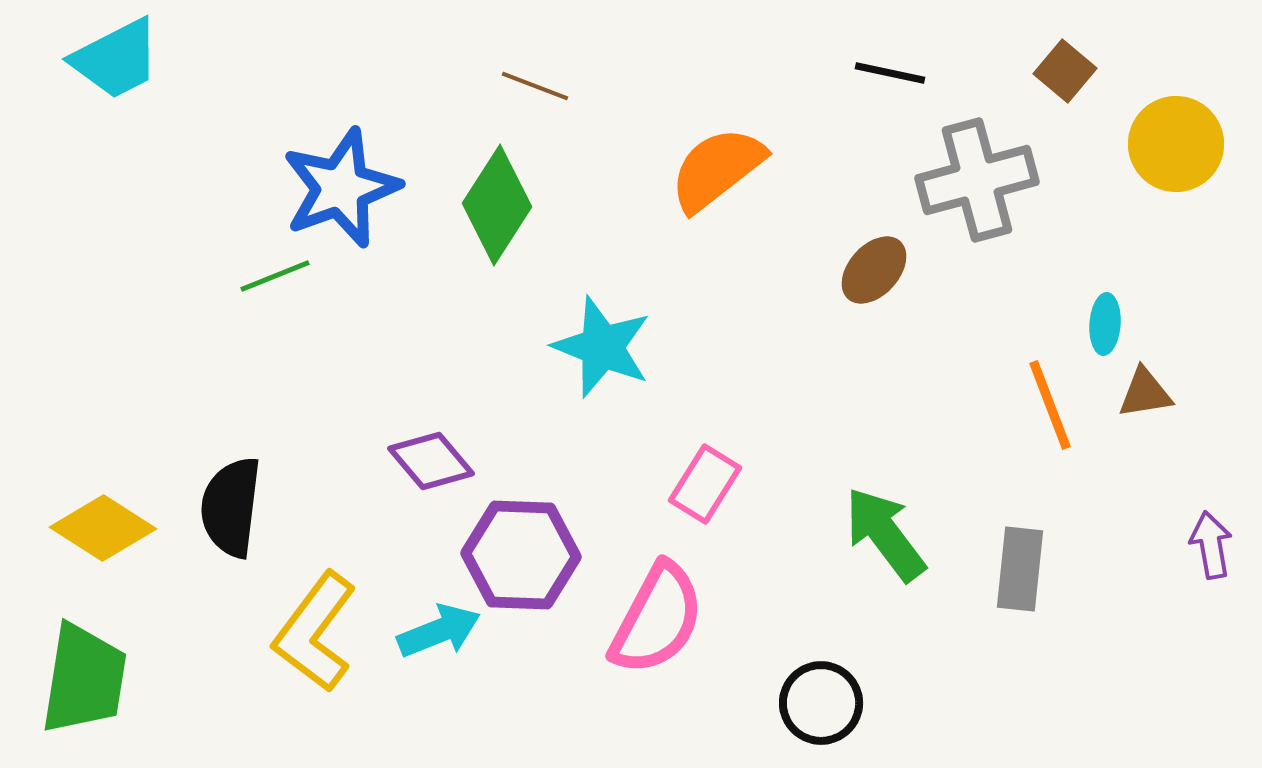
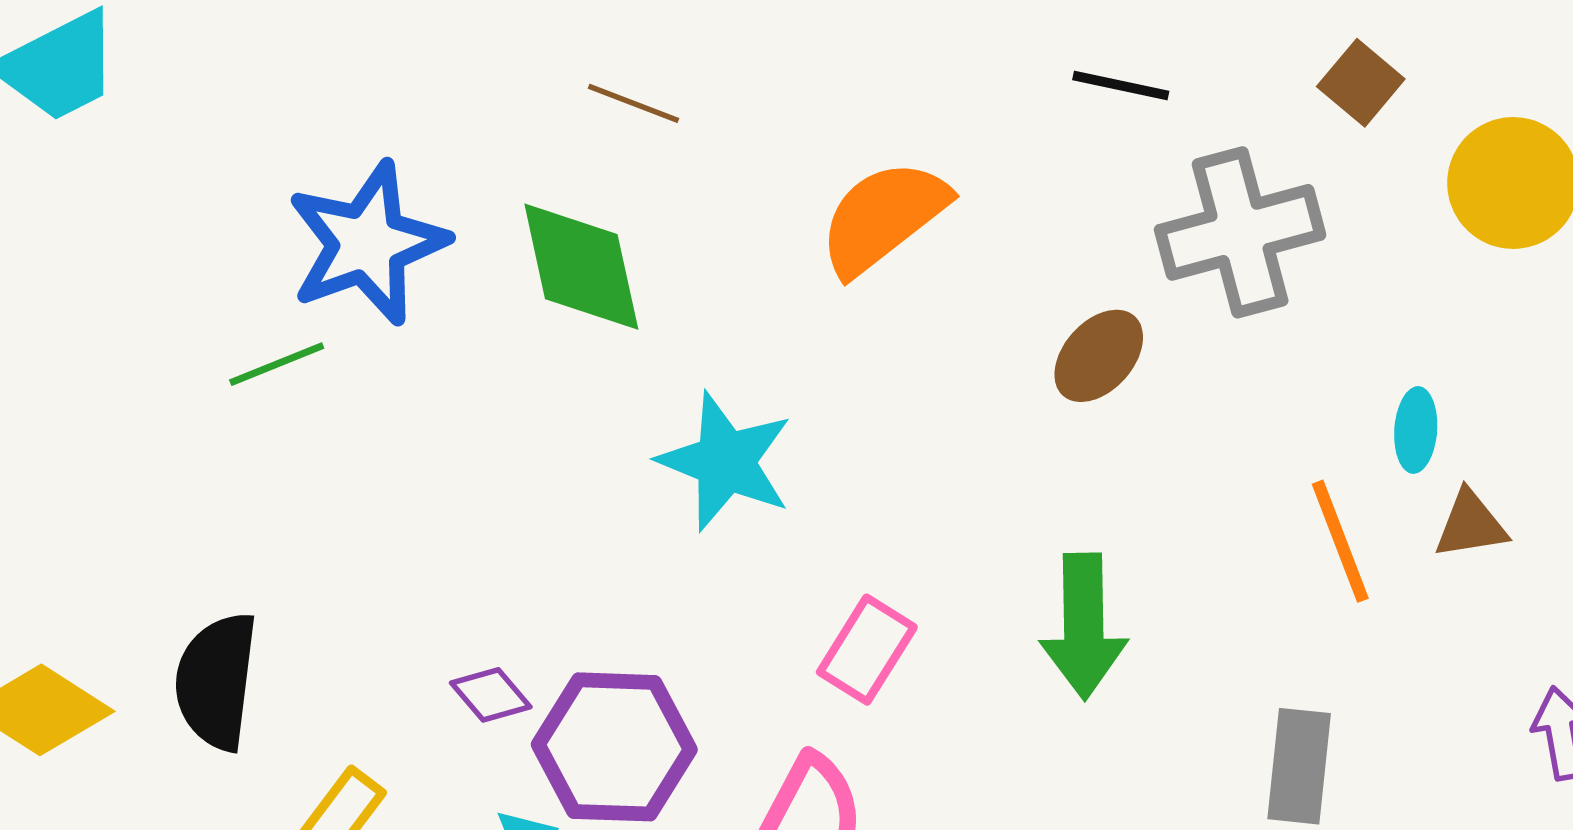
green diamond: (497, 205) -> (581, 267), turned -45
purple diamond: (431, 461) -> (491, 695), moved, size x0.7
green arrow: (885, 534) -> (1084, 626), moved, turned -144

